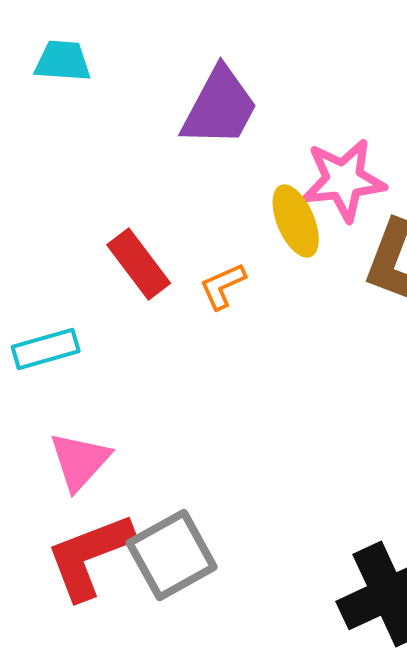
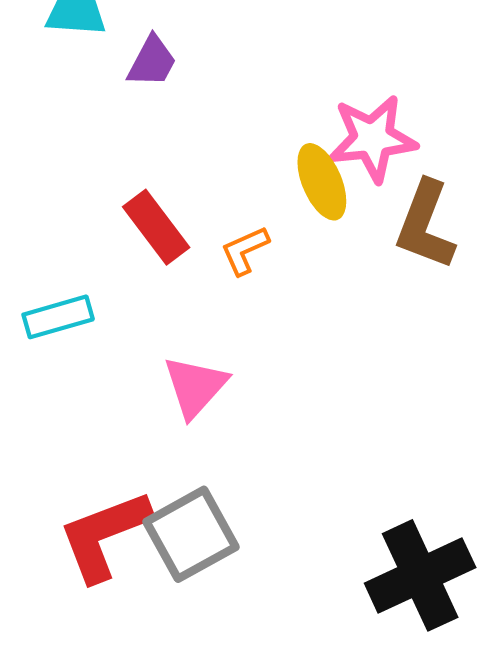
purple trapezoid: (220, 107) -> (152, 61), moved, size x0.6
pink triangle: (80, 461) -> (195, 387), moved

